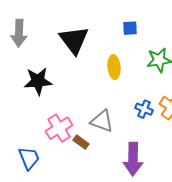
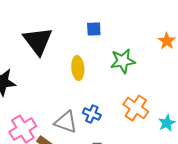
blue cross: (144, 109) -> (92, 114), moved

